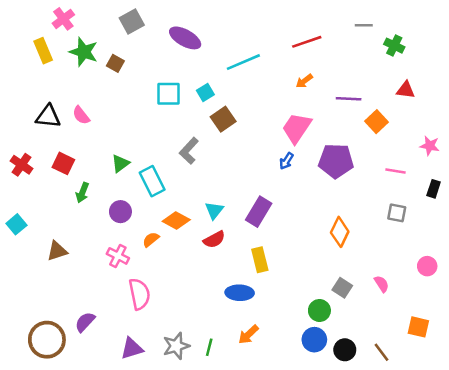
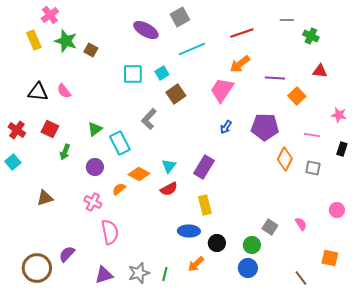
gray square: (132, 21) -> (180, 17), moved
orange arrow: (304, 81) -> (240, 64), size x1.5
pink trapezoid: (297, 128) -> (222, 90), moved
cyan square: (16, 224) -> (13, 162), moved
orange diamond: (340, 232) -> (285, 159), moved
black circle: (345, 350) -> (217, 243), moved

